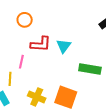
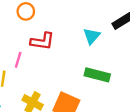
cyan triangle: (64, 46) -> (92, 36), moved

